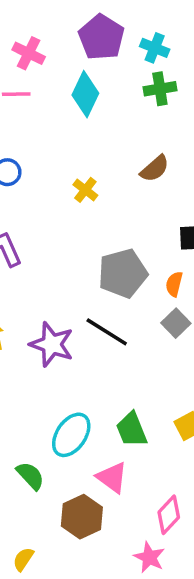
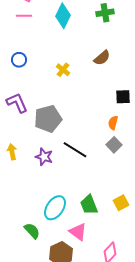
gray pentagon: (123, 273) -> (48, 119), moved
purple star: (52, 344) -> (44, 157), size x0.7

